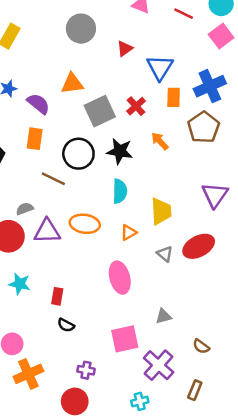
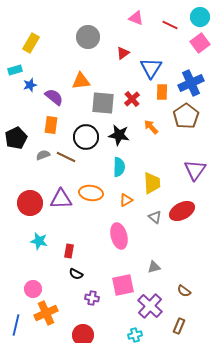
gray square: (100, 111) -> (103, 103), turned 30
gray semicircle: (25, 209) -> (43, 155), moved
purple cross: (86, 370) -> (92, 298), moved

